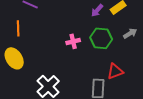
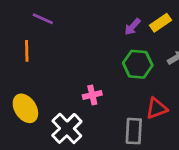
pink cross: (73, 41) -> (92, 95), moved
yellow ellipse: (14, 58) -> (25, 108), moved

